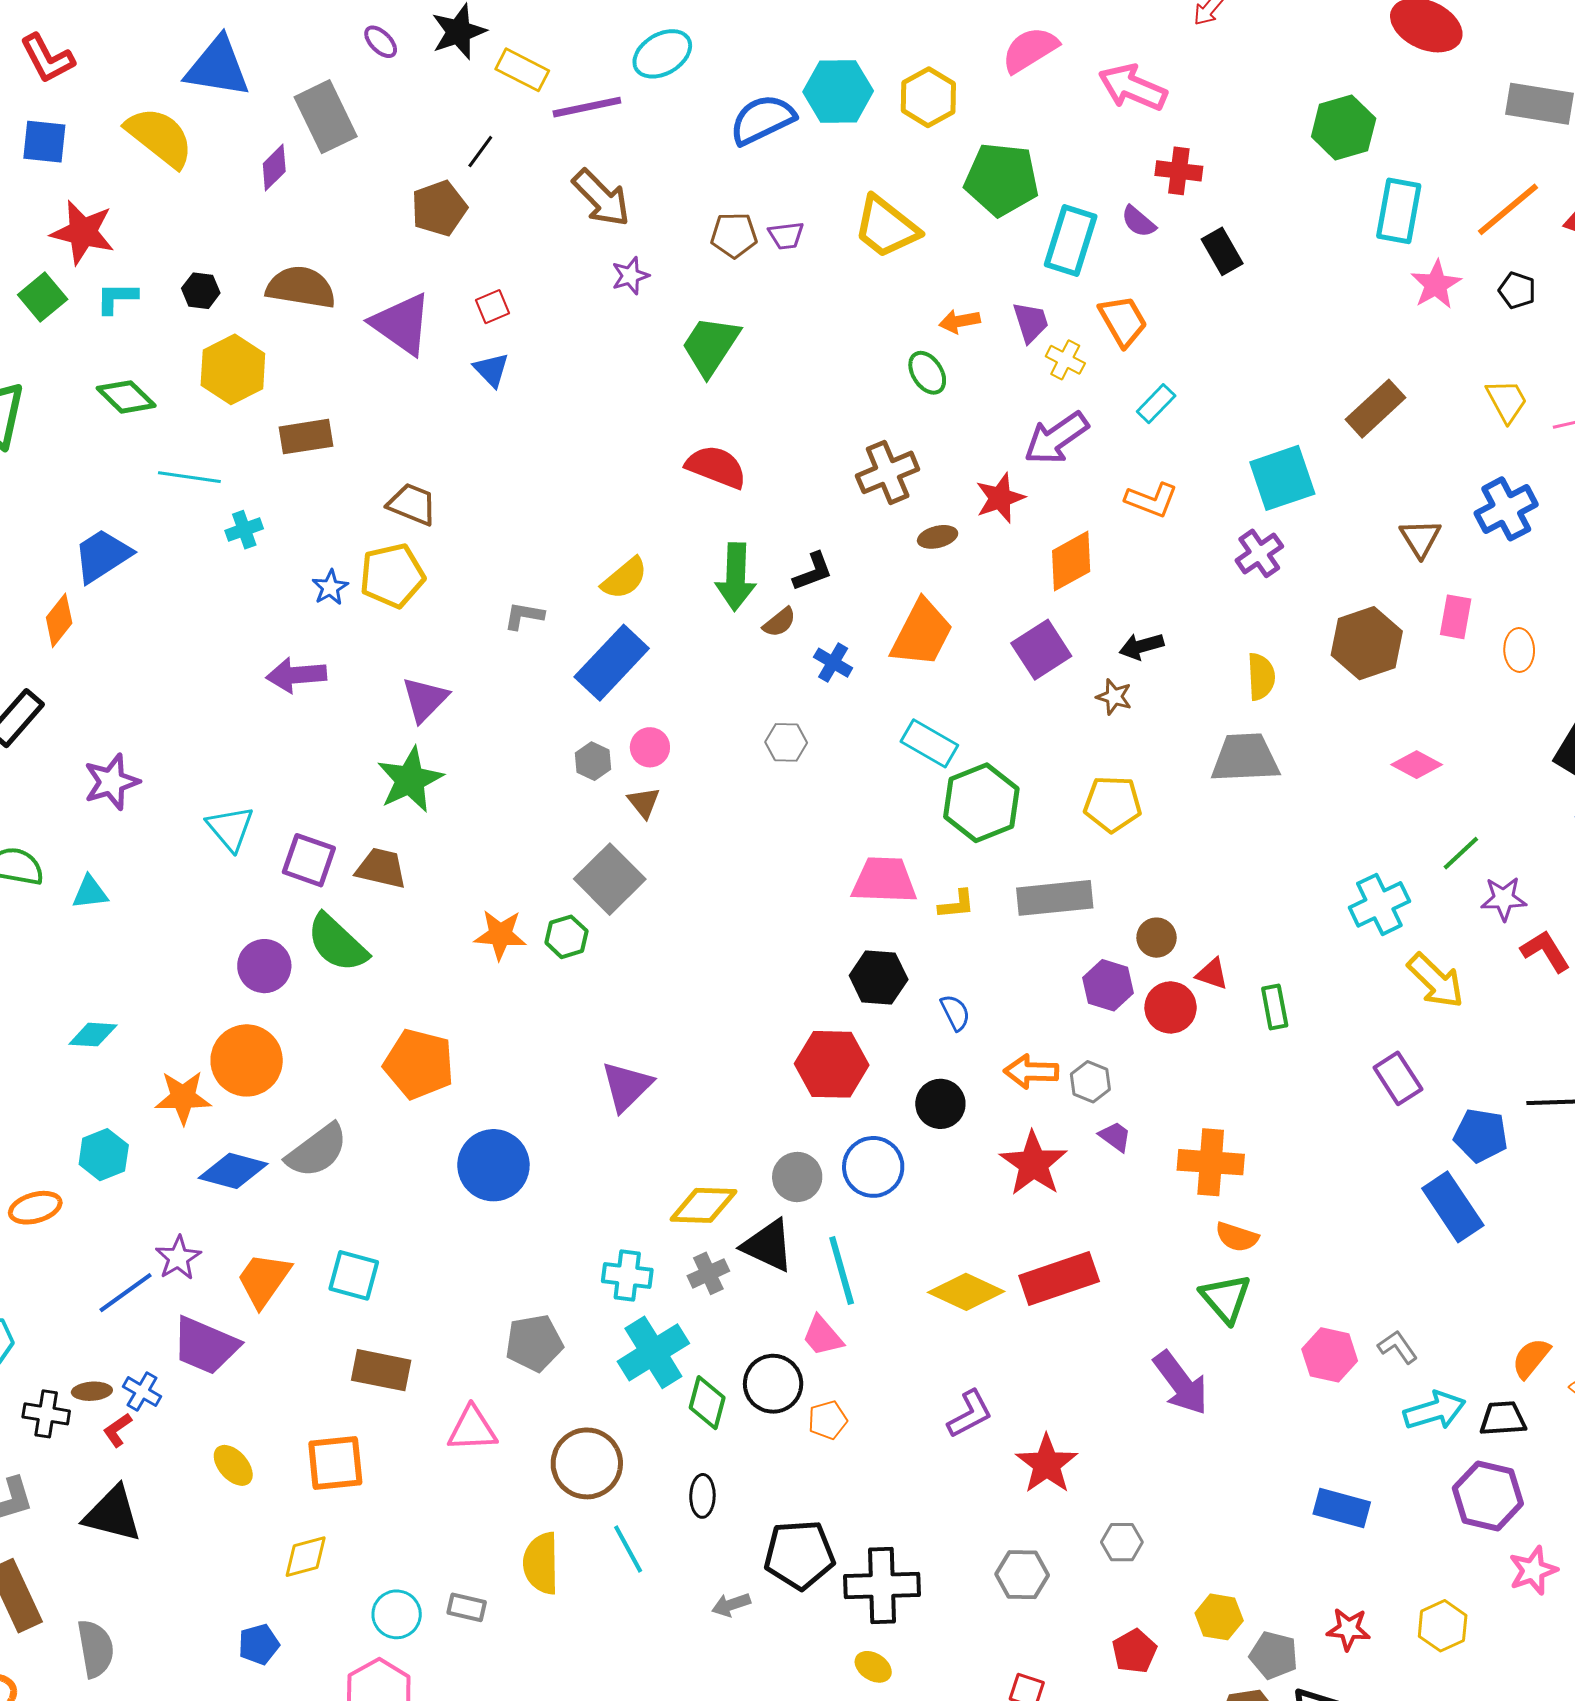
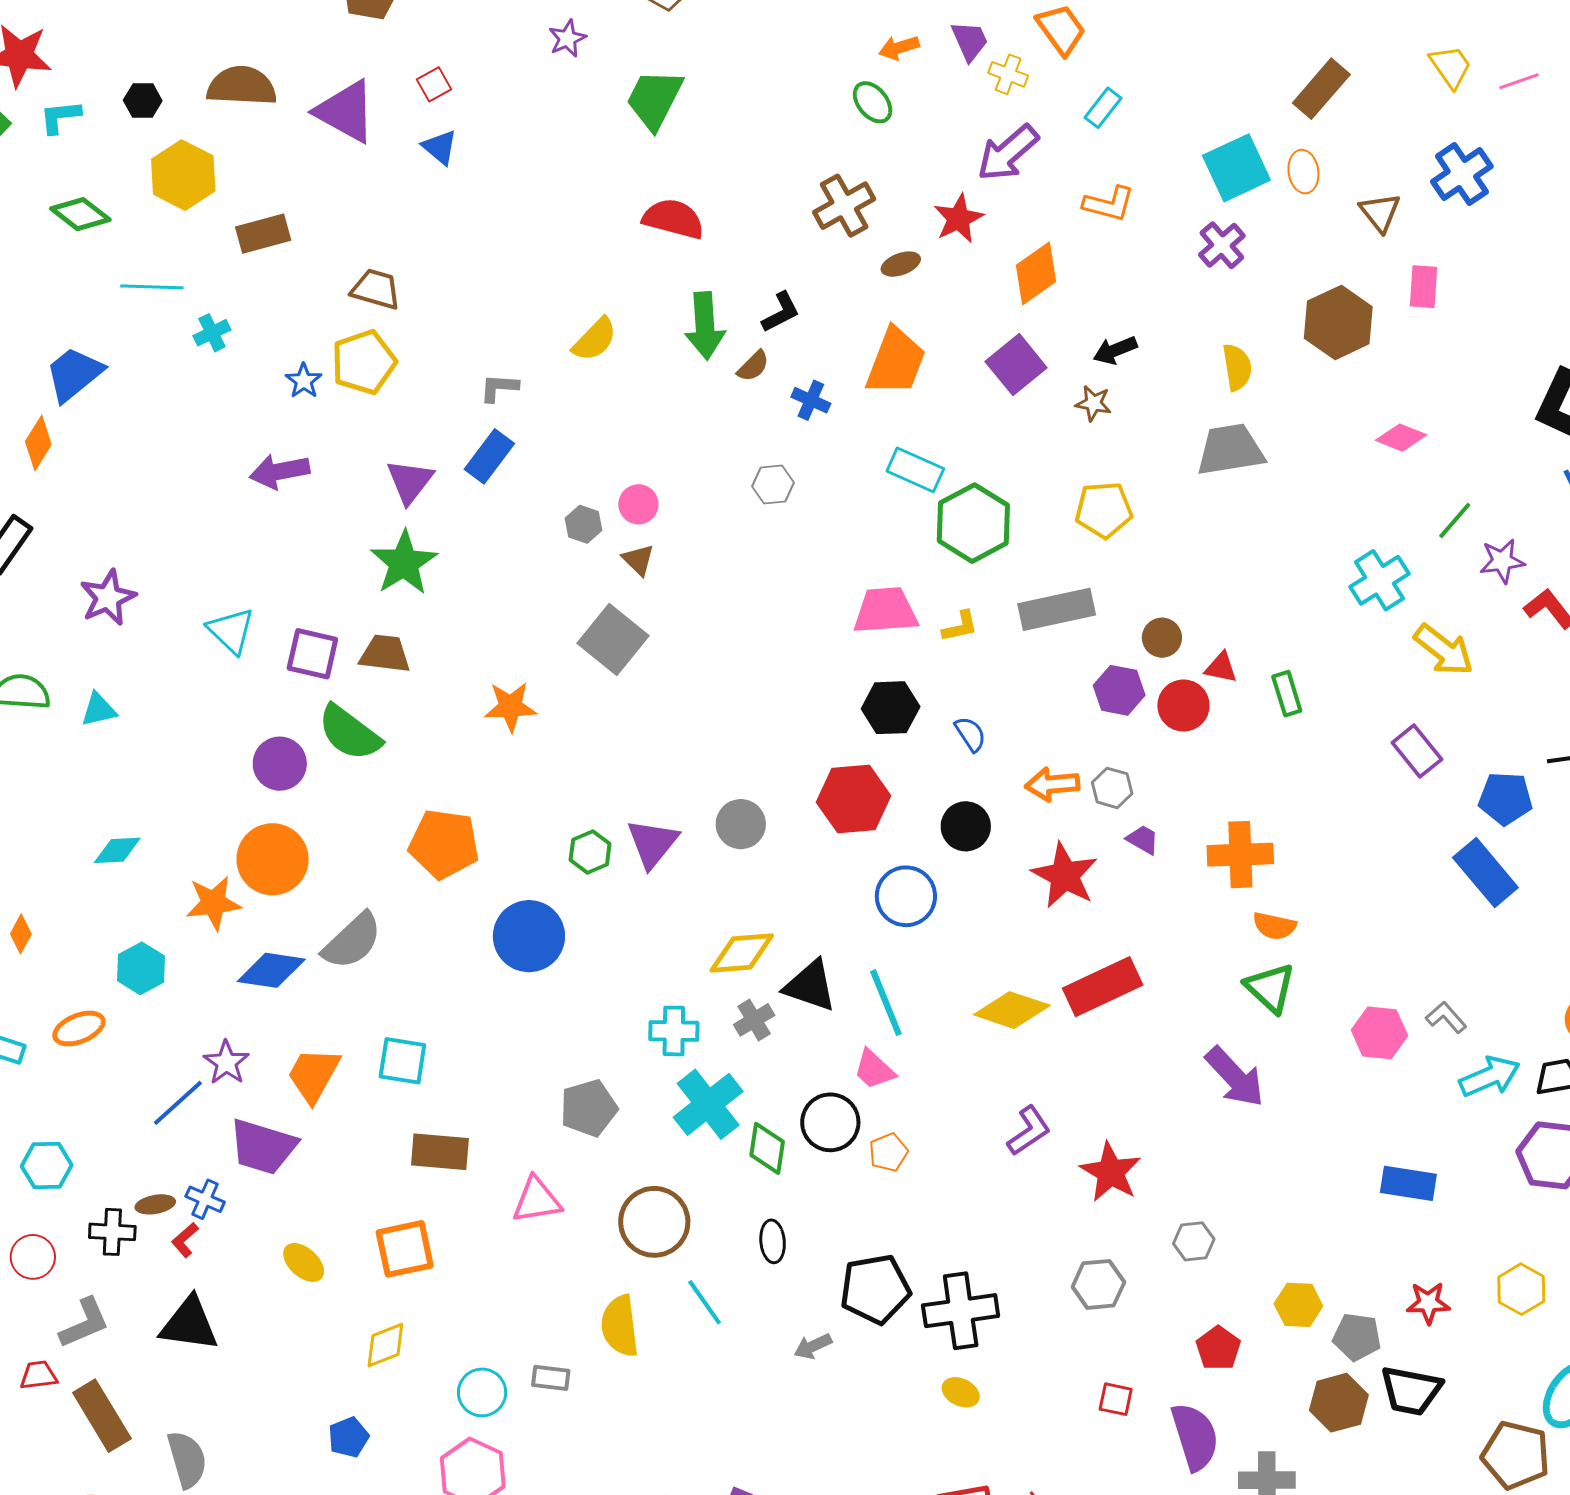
orange ellipse: (1519, 650) -> (1303, 172), moved
blue rectangle: (612, 663) -> (489, 456), moved, size x0.7
green hexagon: (566, 937) -> (590, 852), moved
gray circle: (797, 1177) -> (741, 824), moved

